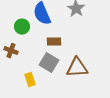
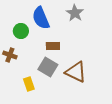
brown triangle: (77, 68) -> (76, 72), turned 30

